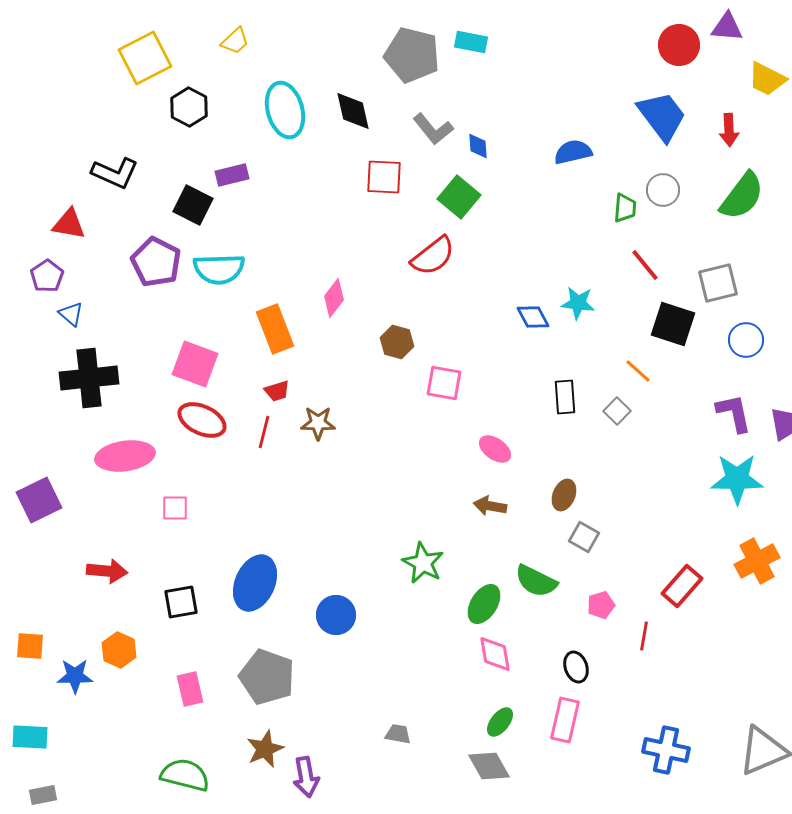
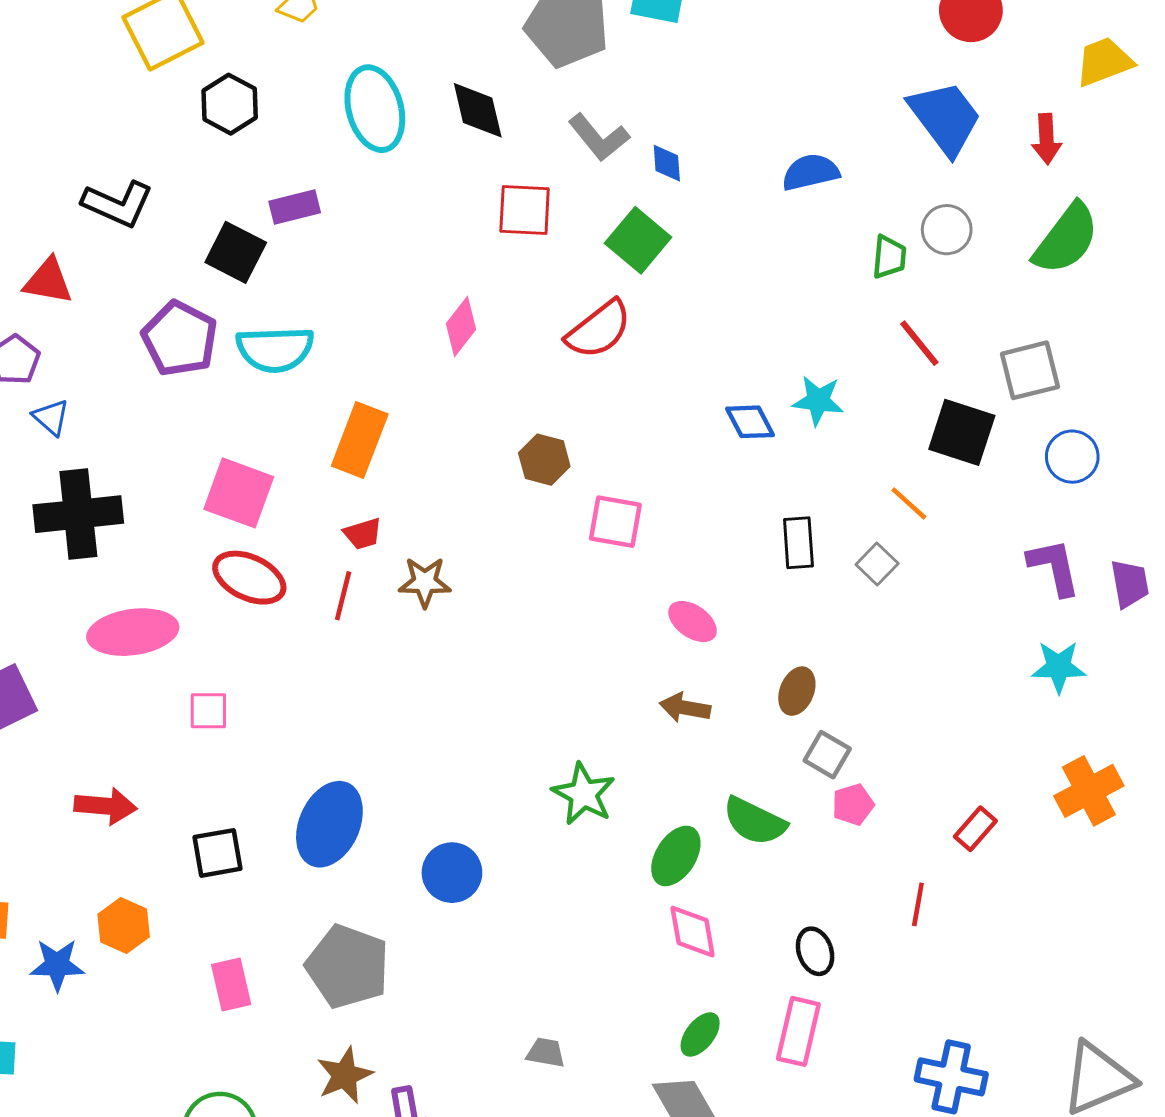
yellow trapezoid: (767, 79) -> (1104, 62), turned 132
pink diamond: (334, 298) -> (461, 326), moved
orange rectangle: (275, 329) -> (360, 440), turned 42
cyan star: (737, 479) -> (1059, 667), size x0.7
red rectangle: (682, 586) -> (975, 829), size x0.7
pink pentagon: (601, 605) -> (853, 805), moved

